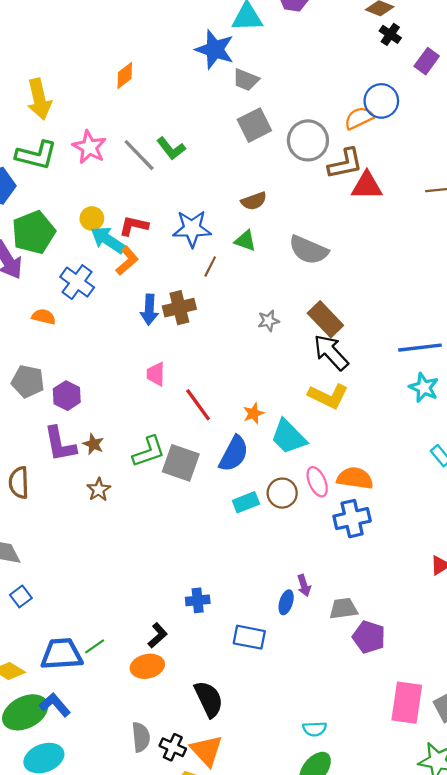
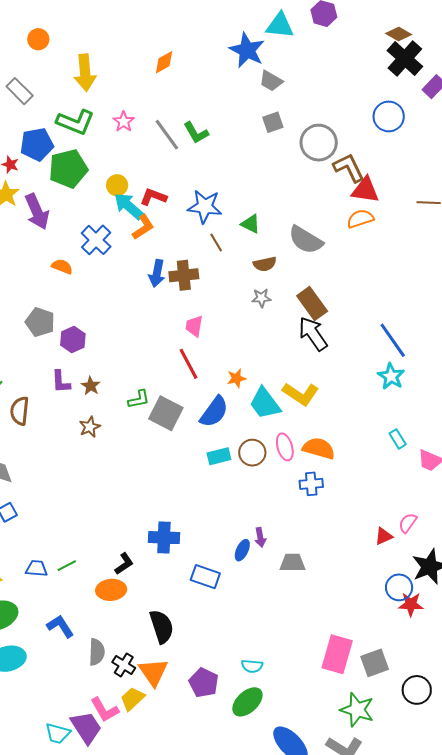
black cross: (390, 34) -> (405, 58), size x1.8
orange semicircle: (359, 118) -> (360, 219), moved
gray square: (254, 125) -> (273, 122), size x0.7
pink star: (89, 147) -> (124, 122), size x0.7
brown L-shape: (345, 164) -> (349, 168), turned -112
brown semicircle: (254, 201) -> (265, 264), moved
green pentagon: (34, 232) -> (68, 169), moved
brown line: (210, 267) -> (216, 242), turned -66
blue line: (420, 348) -> (393, 340), turned 54
pink trapezoid: (156, 374) -> (194, 326), moved
yellow L-shape: (328, 396) -> (301, 394), moved
purple L-shape: (60, 444) -> (61, 382), size x0.7
green L-shape: (149, 452) -> (139, 399), size x0.7
blue cross: (352, 519) -> (311, 484), size x0.7
blue cross: (198, 600) -> (164, 538), size x1.4
purple pentagon: (369, 637) -> (204, 683), moved
blue trapezoid: (62, 654) -> (36, 568), size x0.6
blue L-shape: (55, 705) -> (60, 626), moved

